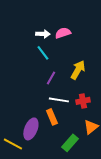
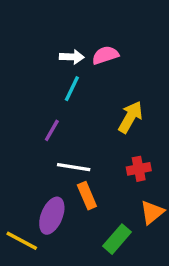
cyan line: (43, 53) -> (72, 89), turned 63
purple line: (51, 78) -> (52, 130), moved
white line: (59, 100) -> (74, 167), moved

